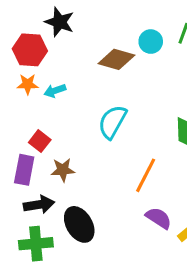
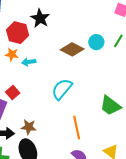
brown star: (63, 170) -> (29, 127), moved
orange line: (146, 175) -> (77, 128), turned -50

